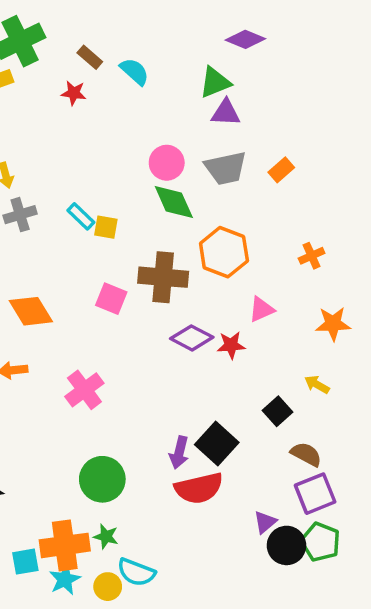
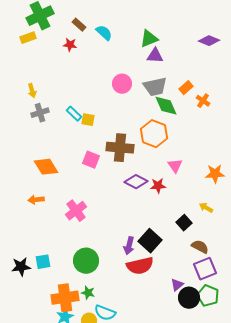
purple diamond: (245, 39) -> (209, 41), moved
green diamond: (174, 202) -> (166, 106), moved
orange cross: (312, 256) -> (203, 101), moved, turned -32
pink triangle: (261, 309) -> (175, 166), turned -42
cyan square: (25, 562) -> (43, 262), moved

